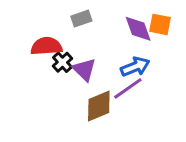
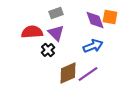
black cross: (62, 62) -> (48, 50), moved
purple triangle: (84, 70) -> (56, 33), moved
purple line: (128, 88) -> (88, 74), moved

